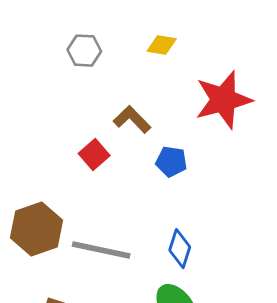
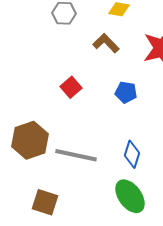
brown L-shape: (132, 119) -> (106, 43), moved

